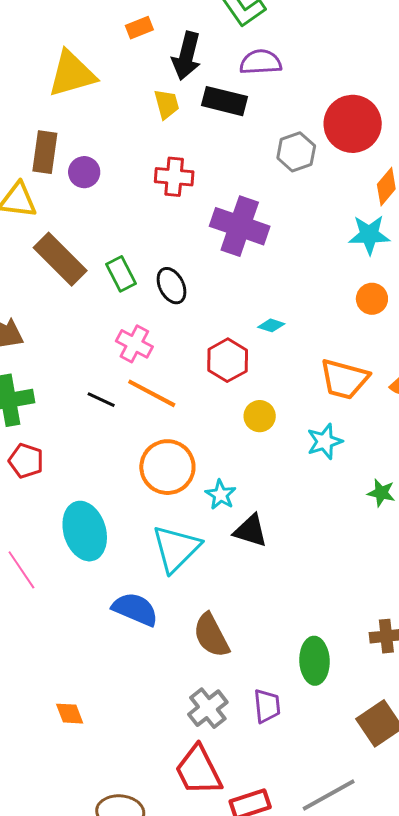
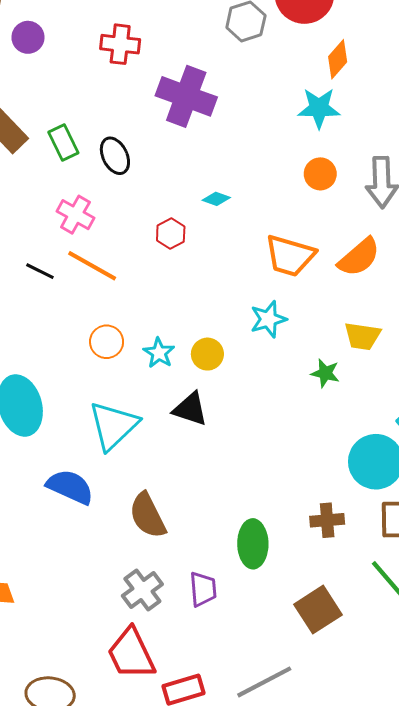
red hexagon: (228, 360) -> (171, 234), size x0.7
yellow circle: (260, 416) -> (207, 354), moved
orange circle: (167, 467) -> (107, 342), size x0.6
cyan star: (221, 495) -> (159, 353), moved

